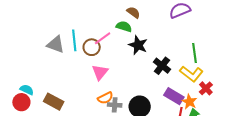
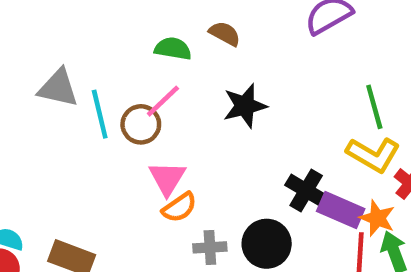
green semicircle: (124, 26) -> (173, 49), moved
gray triangle: (56, 44) -> (58, 88), moved
black star: (138, 45) -> (245, 106), turned -30
black cross: (162, 66) -> (306, 190), moved
orange semicircle: (105, 98) -> (179, 207), moved

